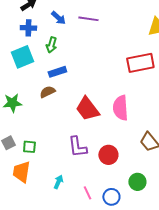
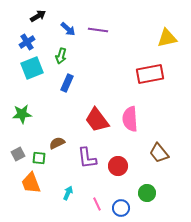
blue cross: (28, 28) -> (27, 42), moved, turned -35
blue rectangle: (57, 72) -> (67, 83), turned -48
brown semicircle: (47, 92) -> (57, 143), moved
orange trapezoid: (21, 172) -> (31, 183), turned -30

